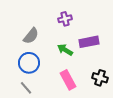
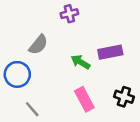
purple cross: (65, 19) -> (69, 14), moved
blue circle: (29, 63) -> (17, 74), moved

